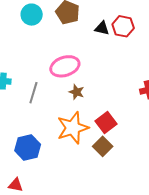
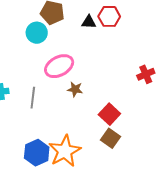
cyan circle: (32, 15) -> (37, 33), moved
orange star: (73, 128) -> (65, 151), moved

